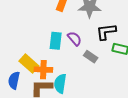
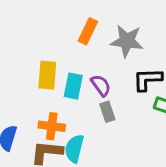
gray rectangle: (91, 57) -> (107, 112), moved, turned 32
yellow rectangle: (29, 63) -> (47, 75), moved, turned 48

